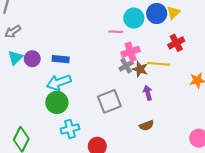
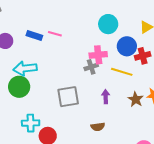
blue circle: (157, 14) -> (127, 46), moved
pink line: (116, 32) -> (55, 34), moved
blue rectangle: (61, 59) -> (34, 36), moved
brown star: (140, 69) -> (136, 99), moved
cyan cross: (70, 129) -> (31, 123), moved

